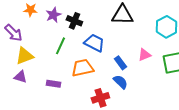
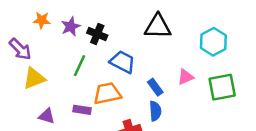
purple triangle: (20, 77) -> (47, 116), moved
blue semicircle: (120, 82) -> (155, 111), turned 42
purple rectangle: (53, 84) -> (82, 110), moved

